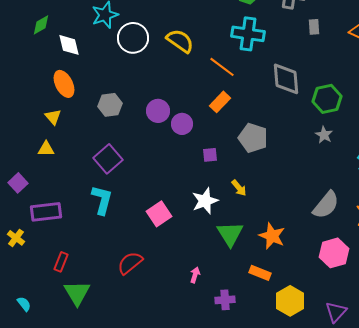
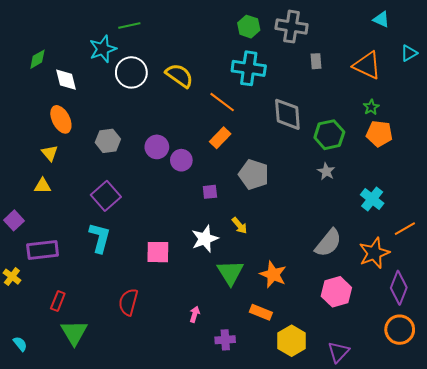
pink square: (159, 214) -> (158, 252), turned 35
red semicircle: (130, 263) -> (128, 302), turned -36

